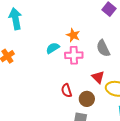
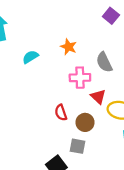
cyan semicircle: (53, 48) -> (30, 57), moved
pink cross: (74, 55) -> (80, 78), moved

